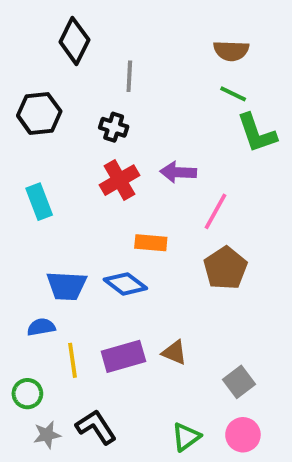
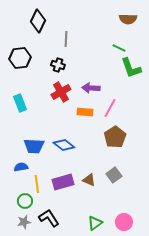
brown semicircle: (231, 51) -> (128, 19), moved
orange rectangle: (151, 243) -> (85, 112), moved
gray square: (239, 382) -> (114, 175), moved
green circle: (27, 394) -> (25, 201), moved

